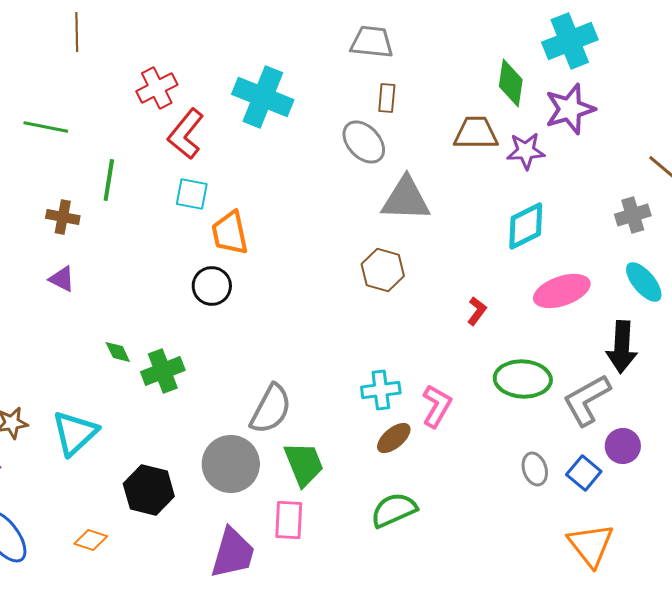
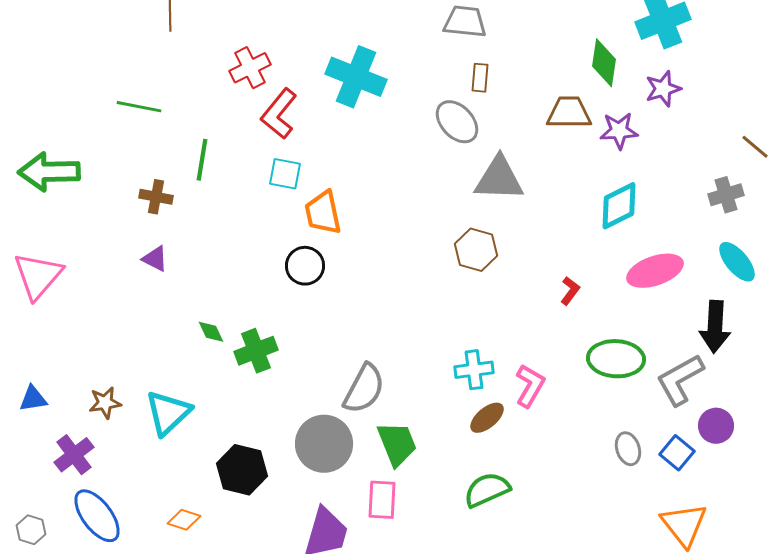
purple star: (570, 109) -> (663, 89), size x0.7

